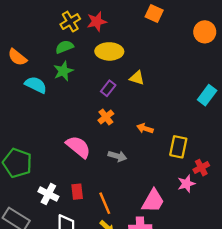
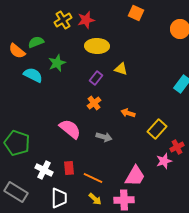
green semicircle: (64, 47) -> (36, 42), moved
yellow rectangle: (178, 147) -> (157, 129), turned 30
orange line: (105, 203) -> (93, 178), turned -42

